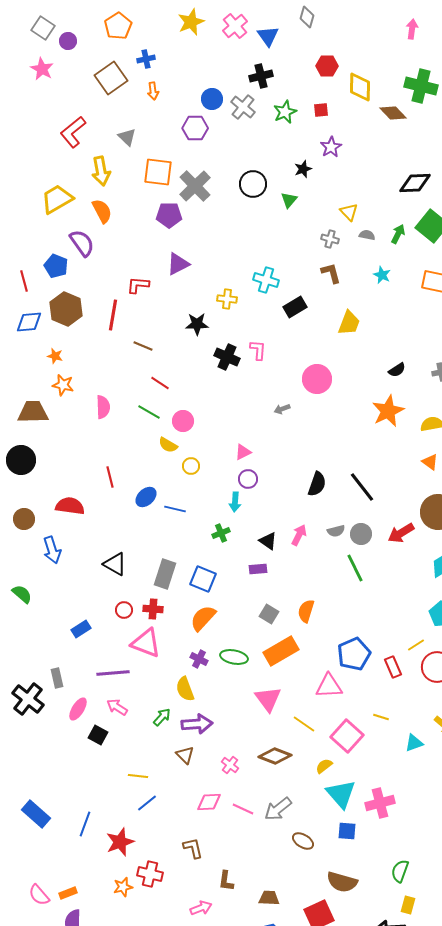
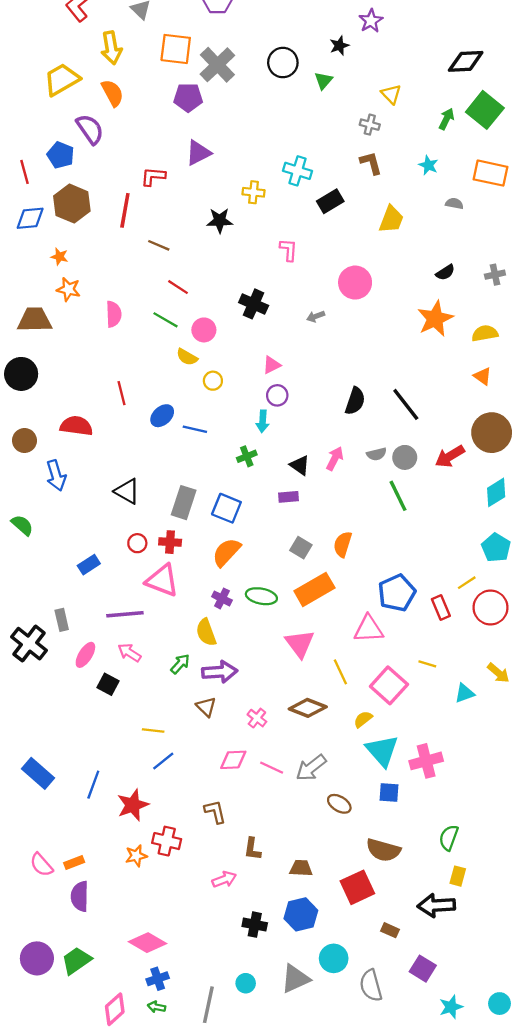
gray semicircle: (367, 235) -> (454, 204), moved
black cross: (227, 357) -> (254, 304), moved
yellow line: (304, 724) -> (340, 672), turned 30

